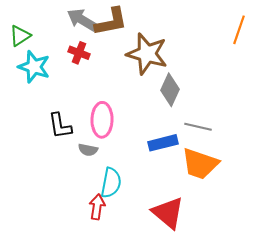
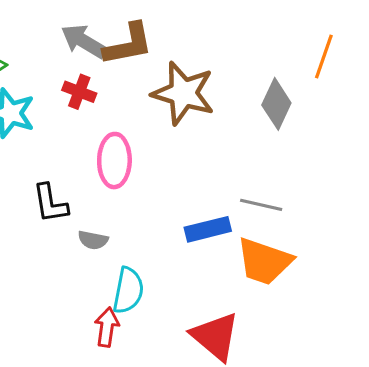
gray diamond: (170, 90) -> (276, 104), moved
pink ellipse: (102, 120) -> (114, 161), moved

